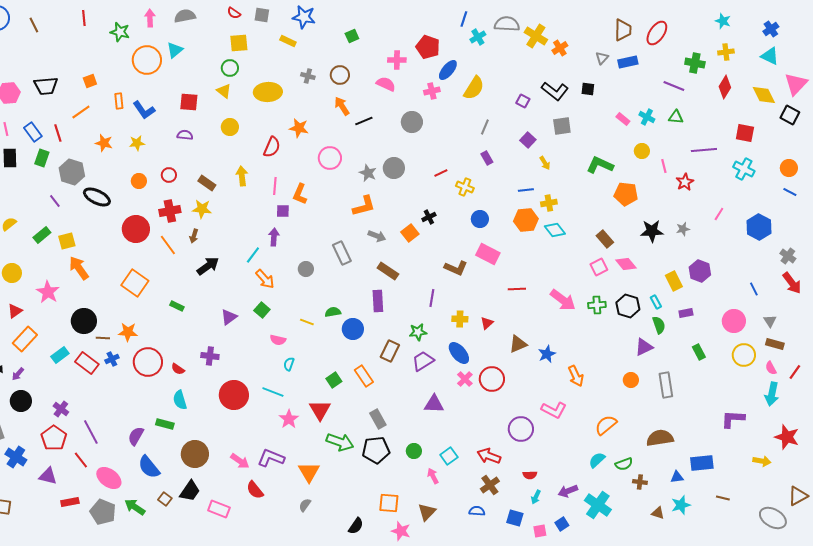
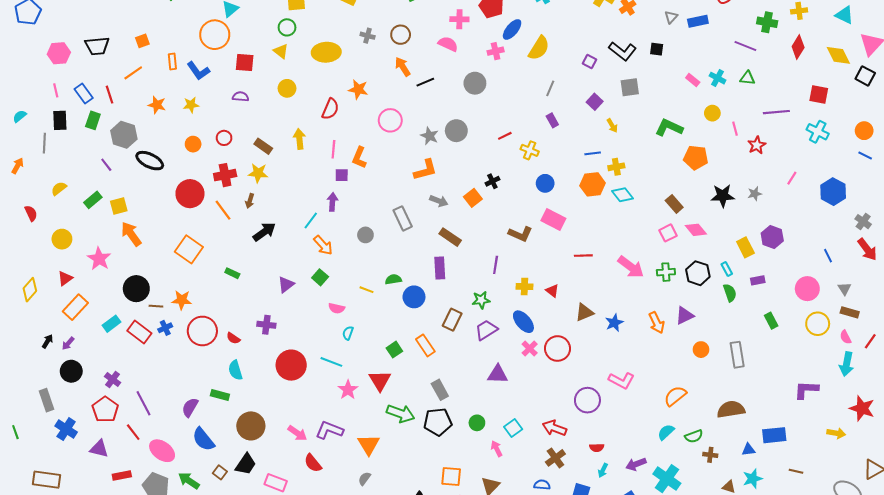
orange circle: (147, 60) -> (215, 35), moved
red triangle: (487, 323) -> (552, 291), turned -40
purple triangle: (644, 347) -> (684, 315), moved
orange arrow: (576, 376) -> (657, 323), moved

